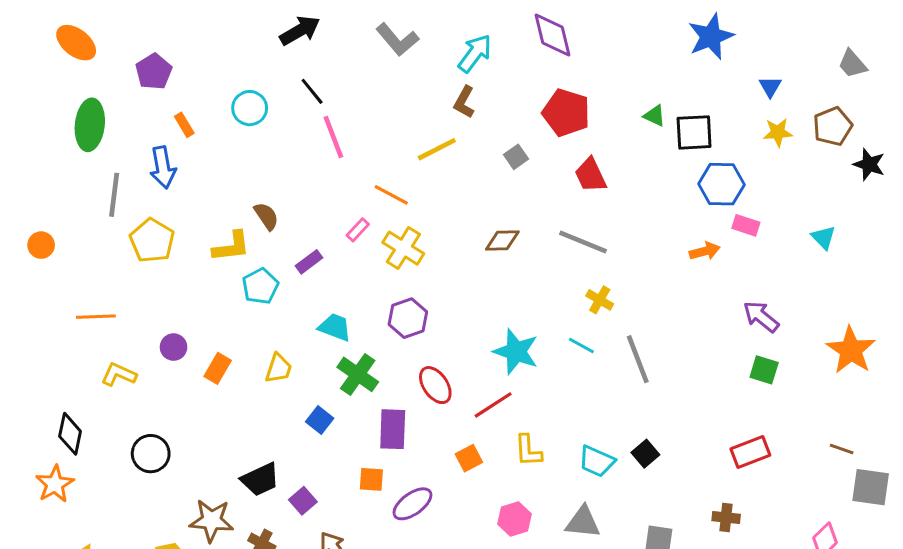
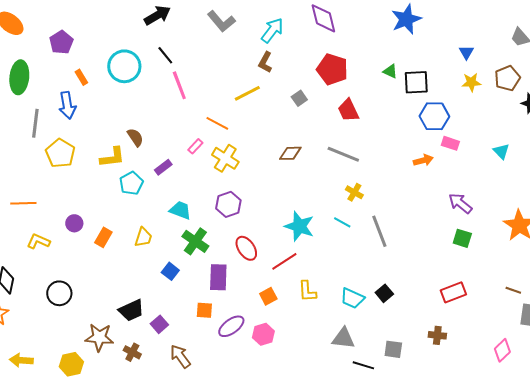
blue star: (711, 37) -> (406, 19), moved
cyan circle: (250, 108) -> (124, 66), size x1.4
pink hexagon: (514, 519) -> (263, 334), moved

